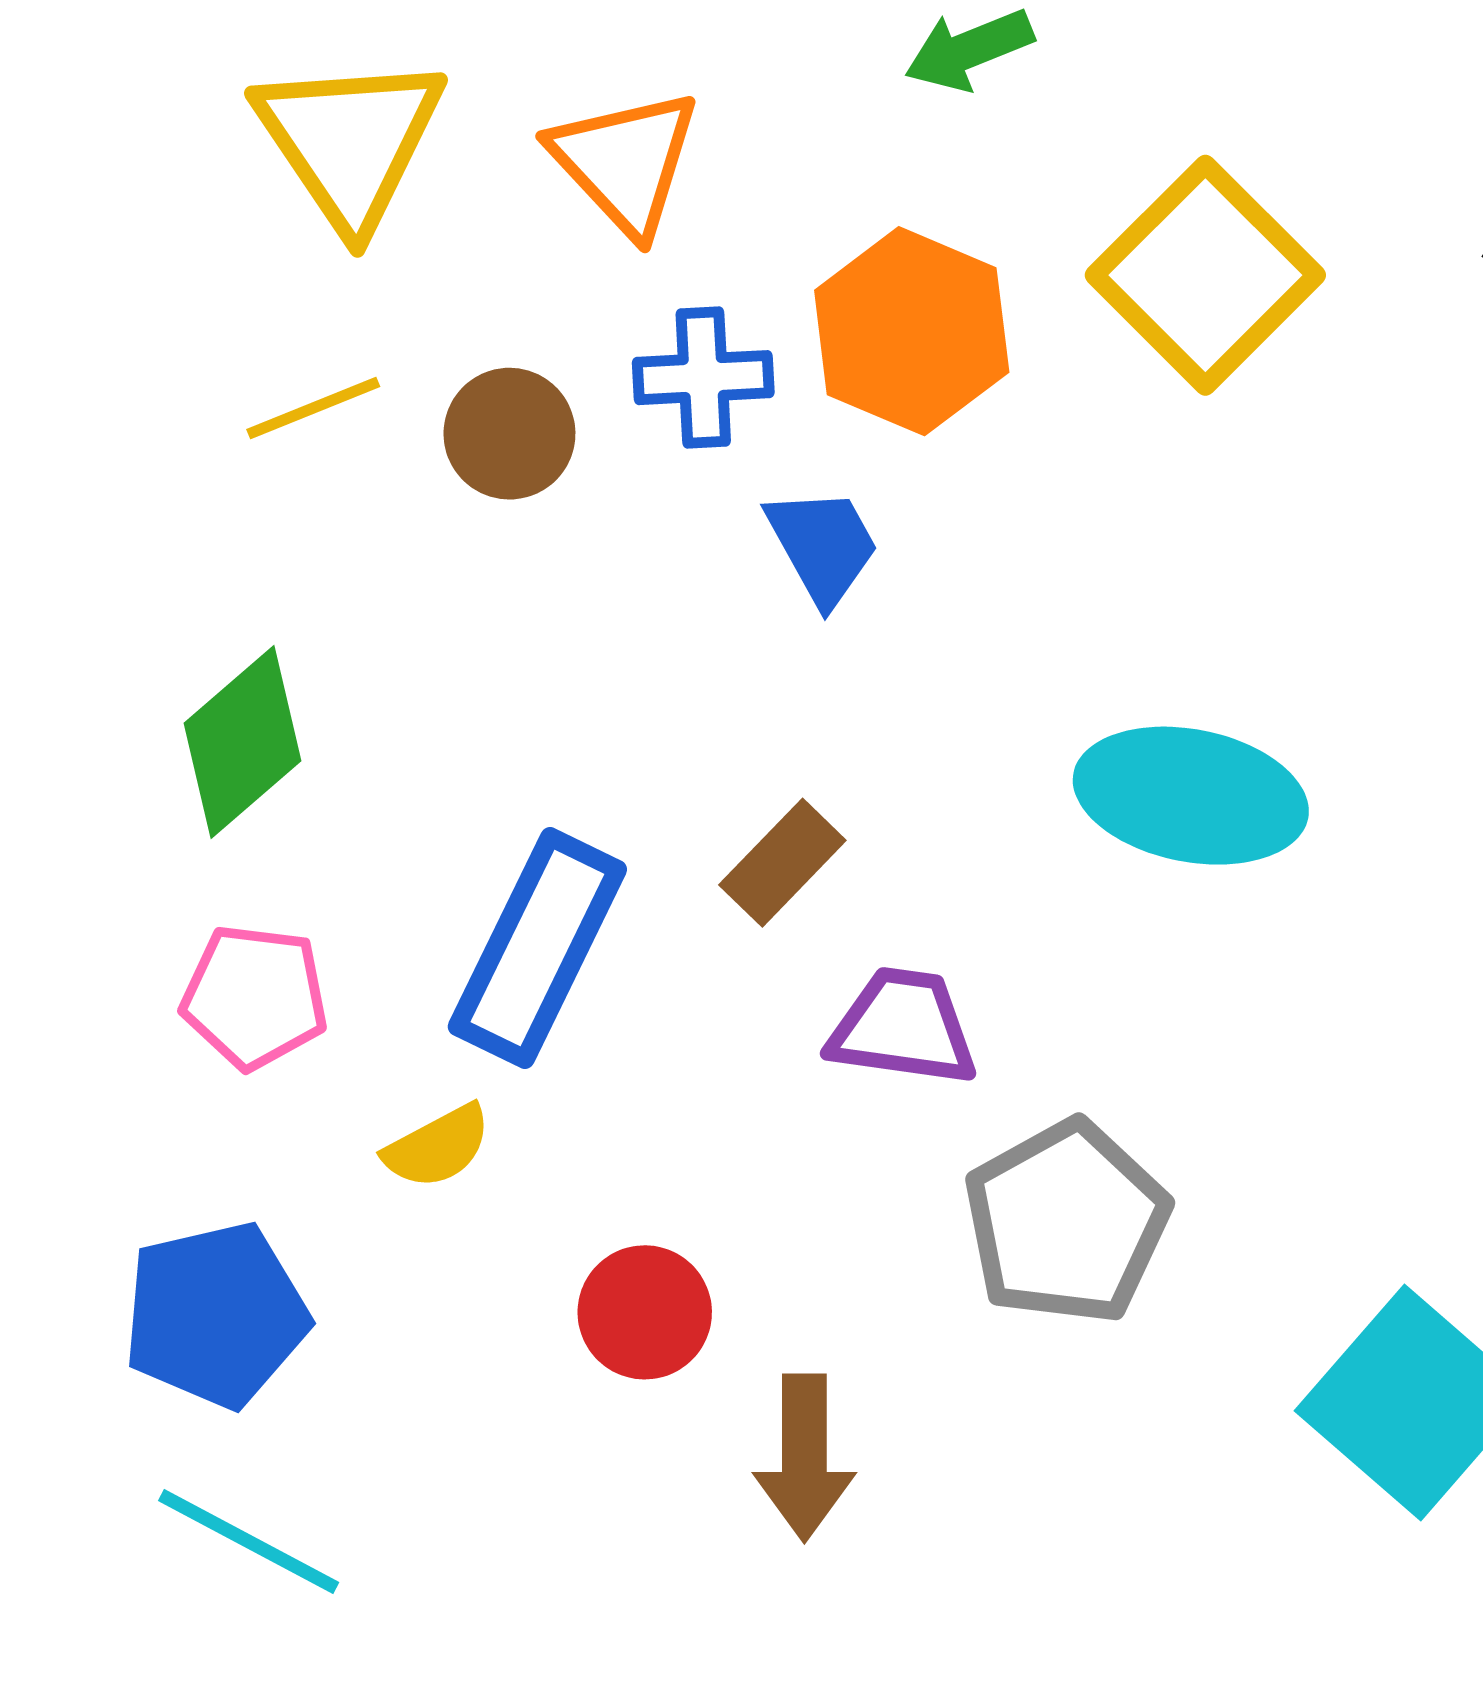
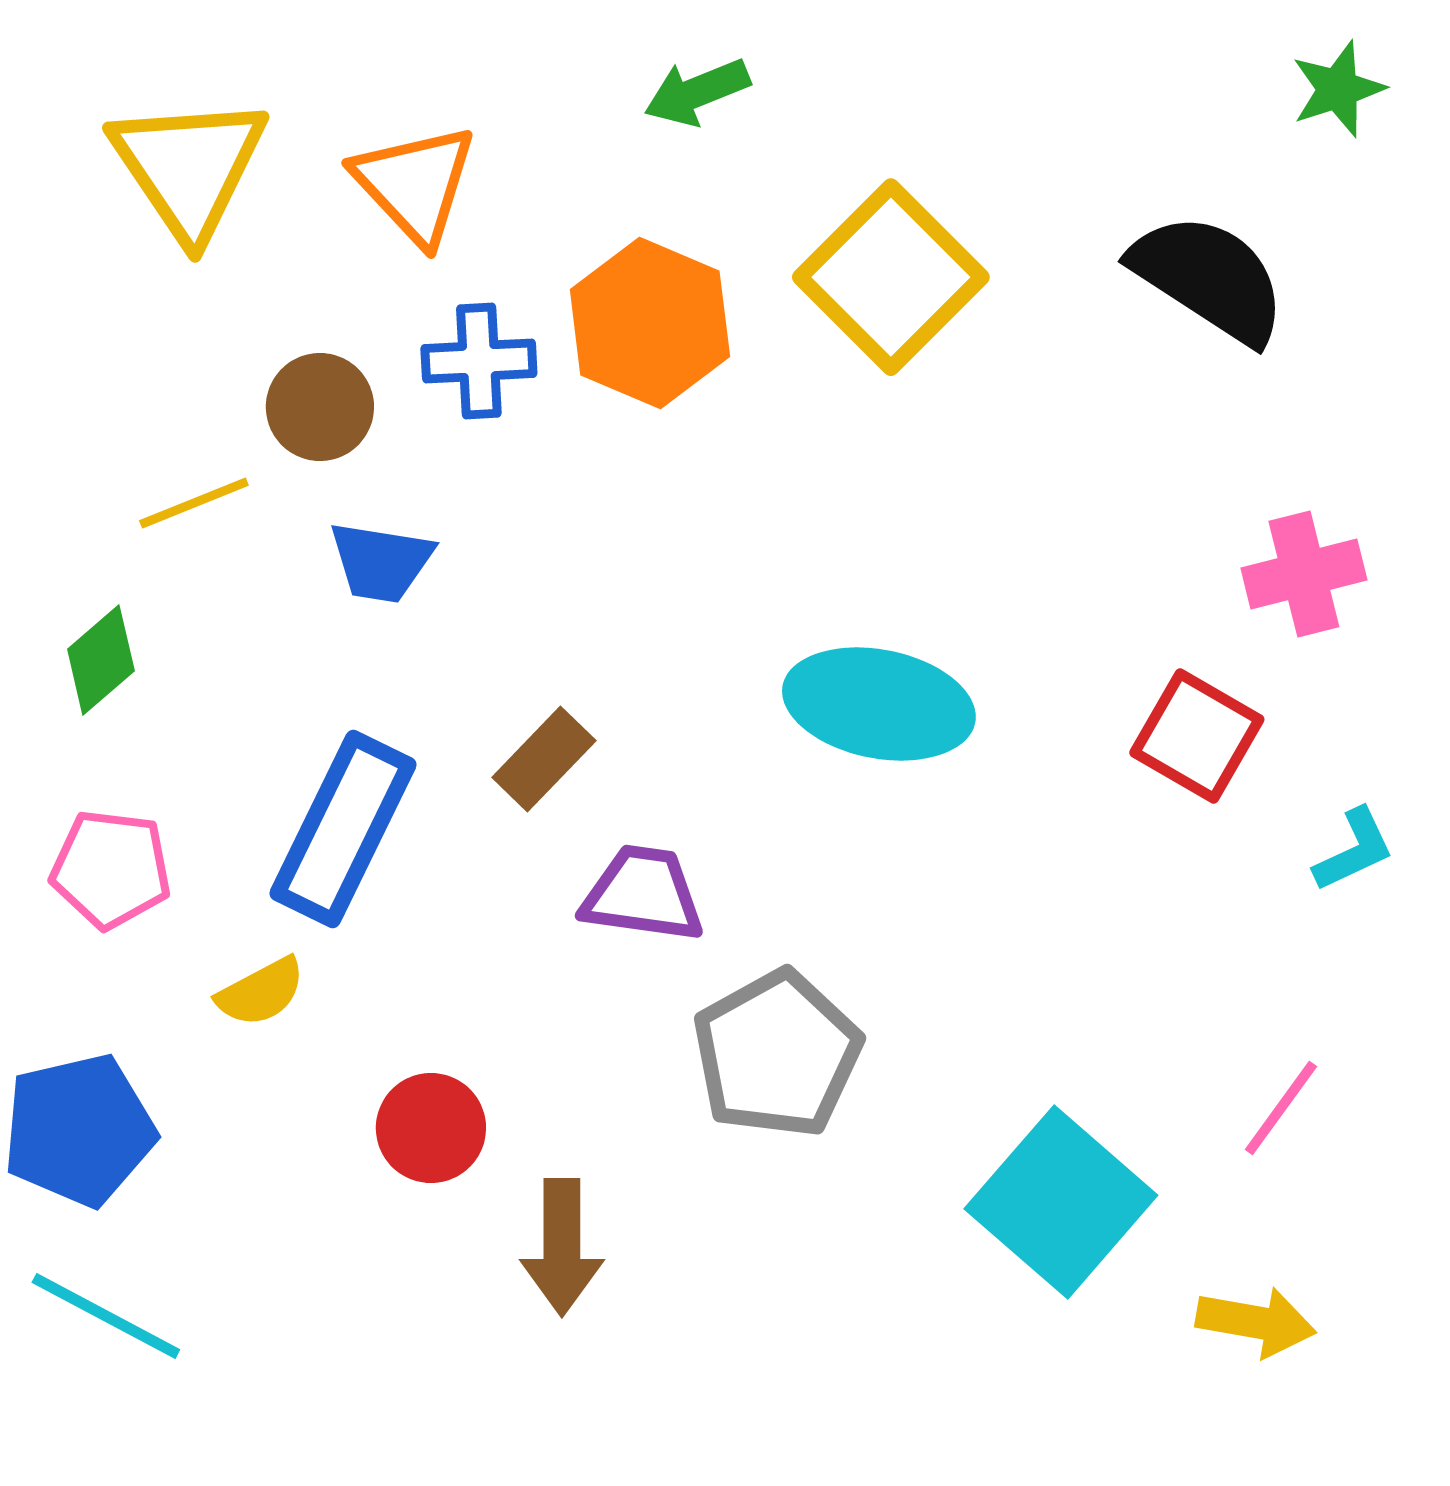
yellow line: (313, 408) -> (194, 503), moved
blue trapezoid: (823, 546) -> (381, 562), moved, turned 128
green diamond: (243, 742) -> (101, 660), size x0.7

